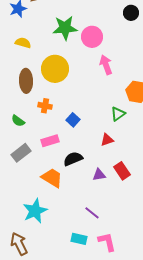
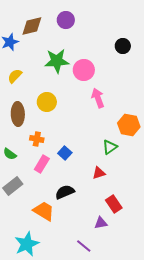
yellow semicircle: (23, 43) -> (15, 76), turned -63
yellow circle: (55, 69) -> (47, 102), size x0.7
pink rectangle: (50, 141) -> (42, 164), moved, turned -42
purple triangle: (99, 175) -> (101, 223), moved

